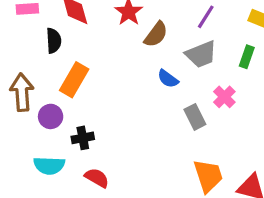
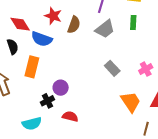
blue semicircle: (168, 79) -> (42, 39), moved, size x1.5
pink cross: (224, 97) -> (146, 69), moved, turned 32
purple circle: (51, 116) -> (61, 88), moved
red semicircle: (97, 178) -> (70, 116), moved

